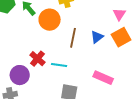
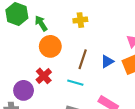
orange circle: (50, 20) -> (50, 46), moved
cyan line: (59, 65) -> (75, 83), moved

